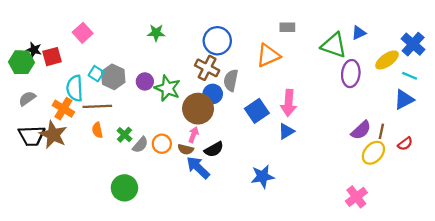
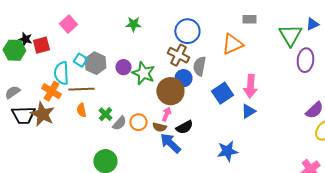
green triangle: (334, 45) -> (290, 35), turned 40
gray semicircle: (27, 98) -> (12, 92), moved

